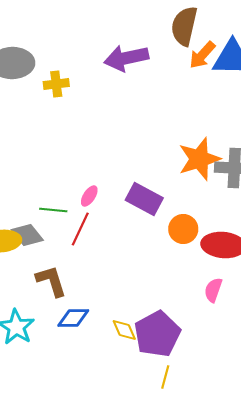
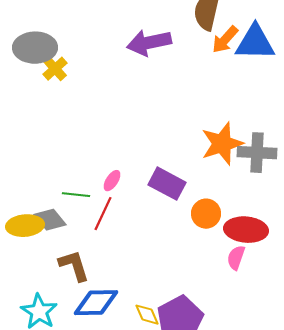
yellow cross: (56, 84) -> (55, 69), moved, turned -35
pink semicircle: (213, 290) -> (236, 258), moved
blue diamond: (73, 318) -> (96, 303), size x1.4

